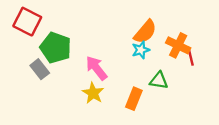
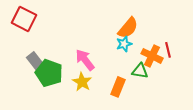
orange cross: (178, 45) -> (152, 56), moved
green pentagon: (56, 48) -> (49, 73), moved

